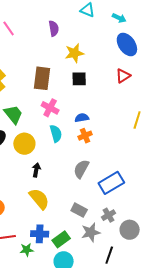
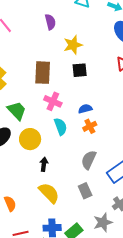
gray rectangle: (79, 210) -> (85, 191), moved, turned 42

